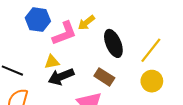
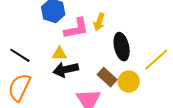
yellow arrow: (86, 23) -> (99, 22), turned -42
yellow circle: (152, 81) -> (129, 82), moved

